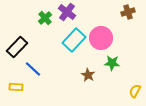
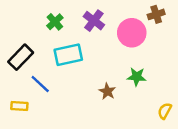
purple cross: (67, 12) -> (94, 21), moved
pink circle: (101, 38) -> (132, 33), moved
cyan rectangle: (74, 40) -> (68, 55), moved, turned 35

